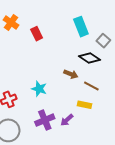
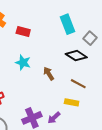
red rectangle: (37, 34) -> (23, 31), turned -48
brown arrow: (71, 74) -> (49, 74), moved, turned -144
cyan star: (39, 89) -> (23, 63), moved

